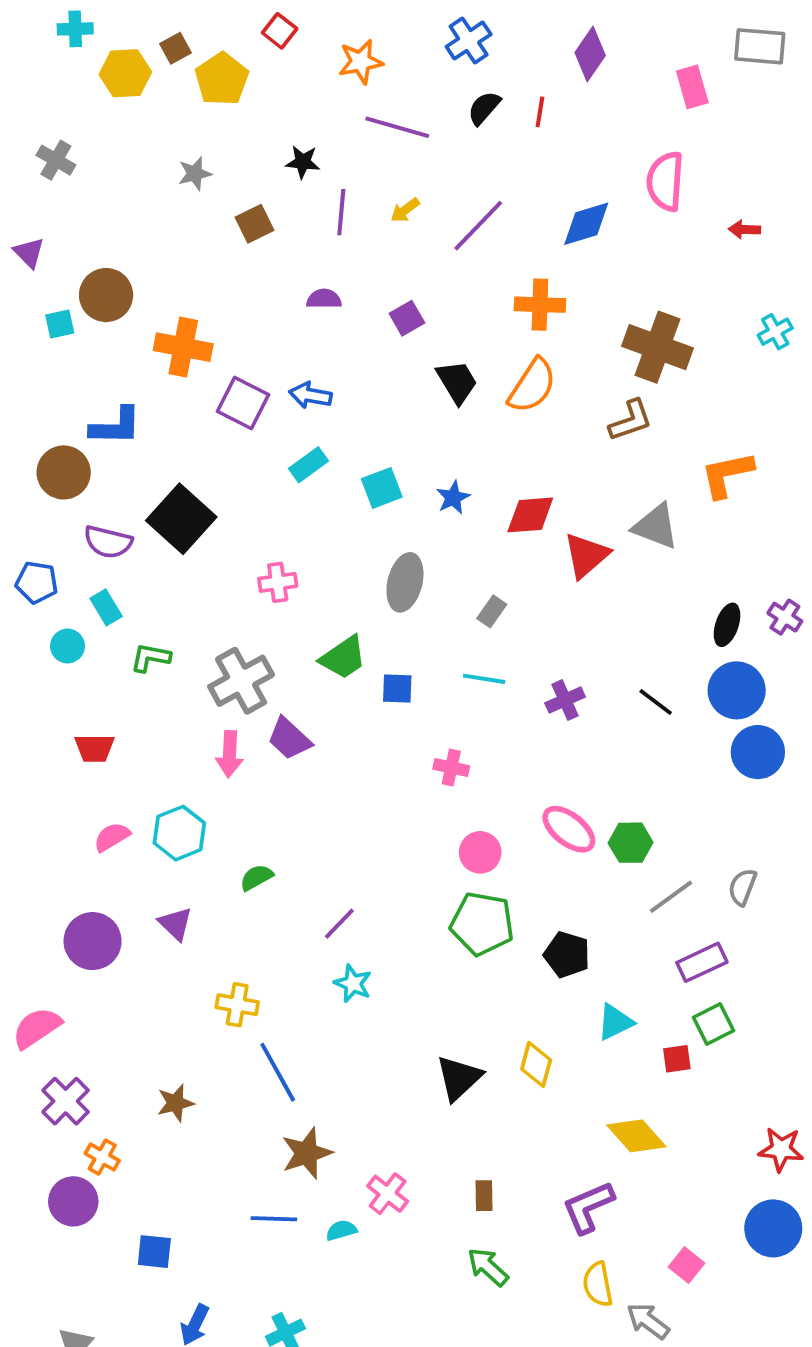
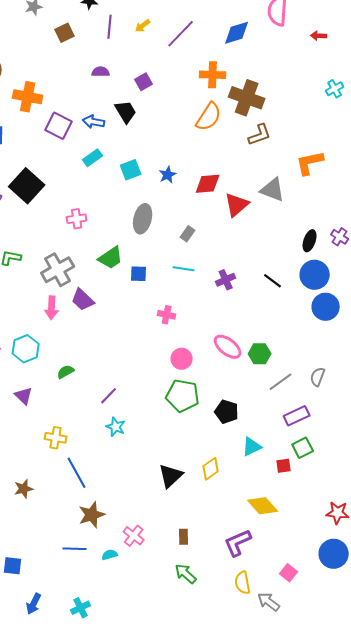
brown cross: (658, 347) -> (247, 98), moved
black trapezoid: (457, 382) -> (126, 112), moved
yellow diamond: (536, 1064) -> (211, 469), turned 40

